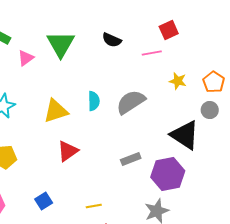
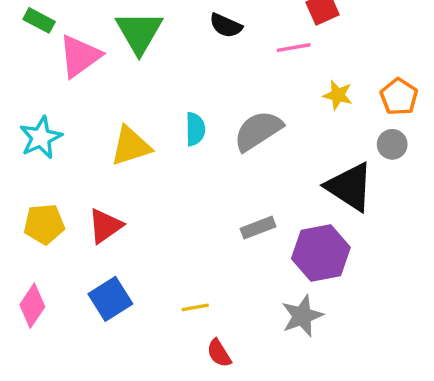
pink triangle: (26, 58) -> (80, 56), size x1.6
red triangle: (68, 151) -> (105, 226), moved
blue square: (44, 201) -> (110, 299), size x1.4

